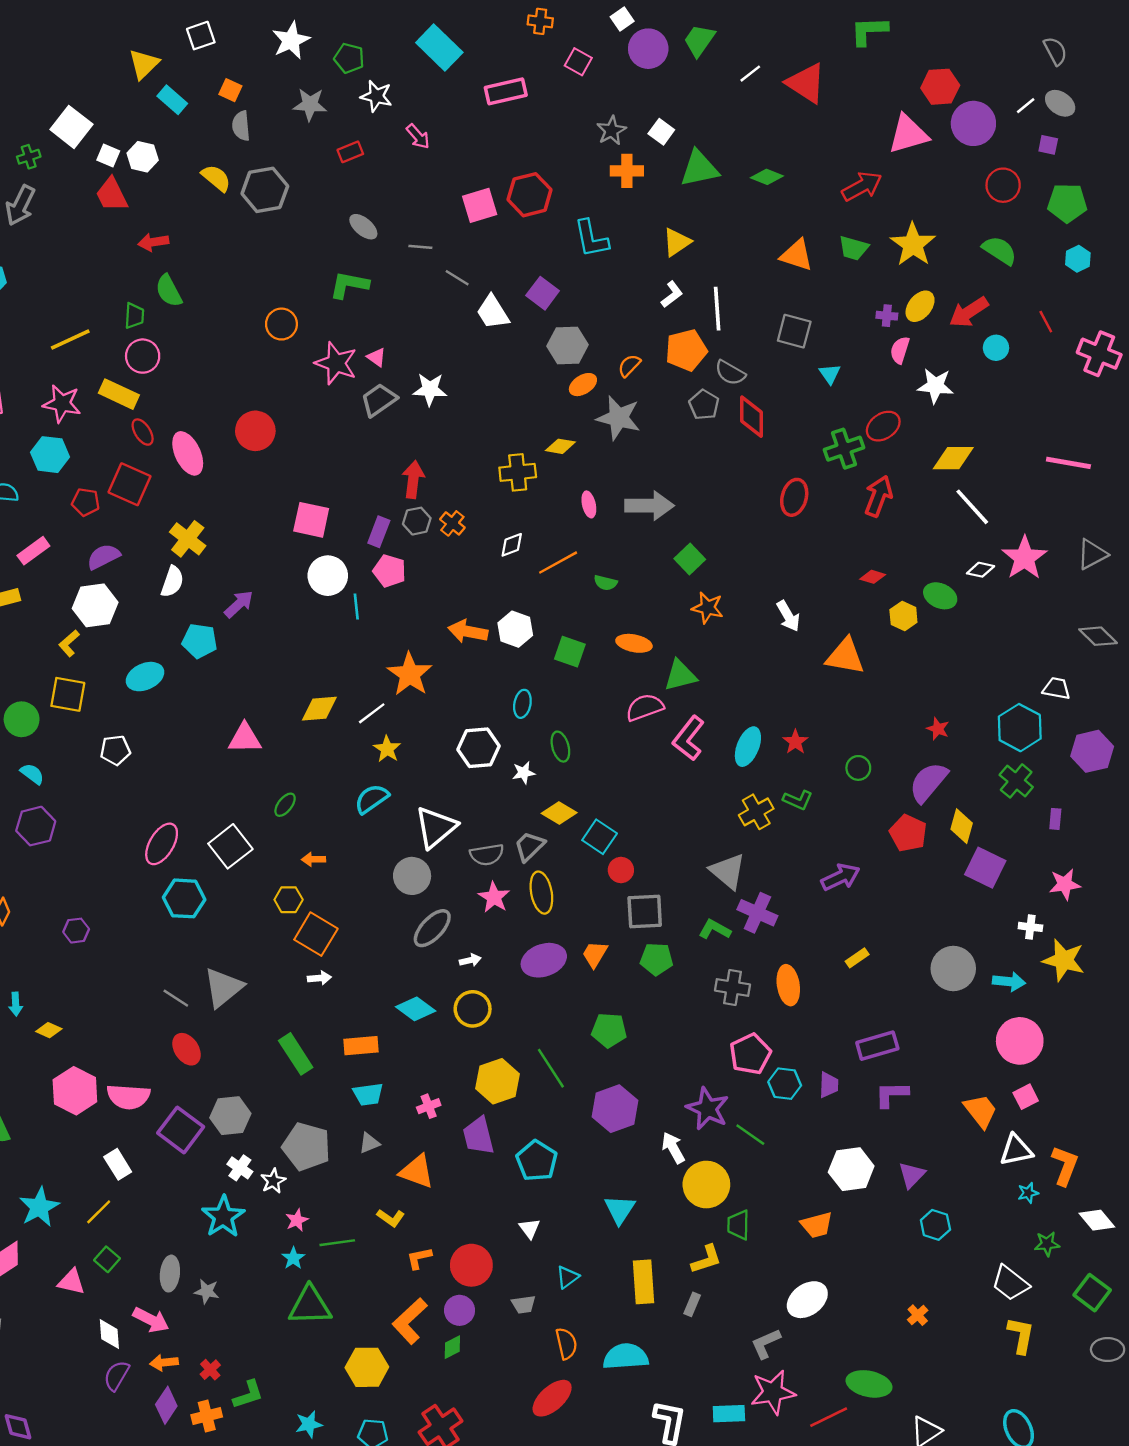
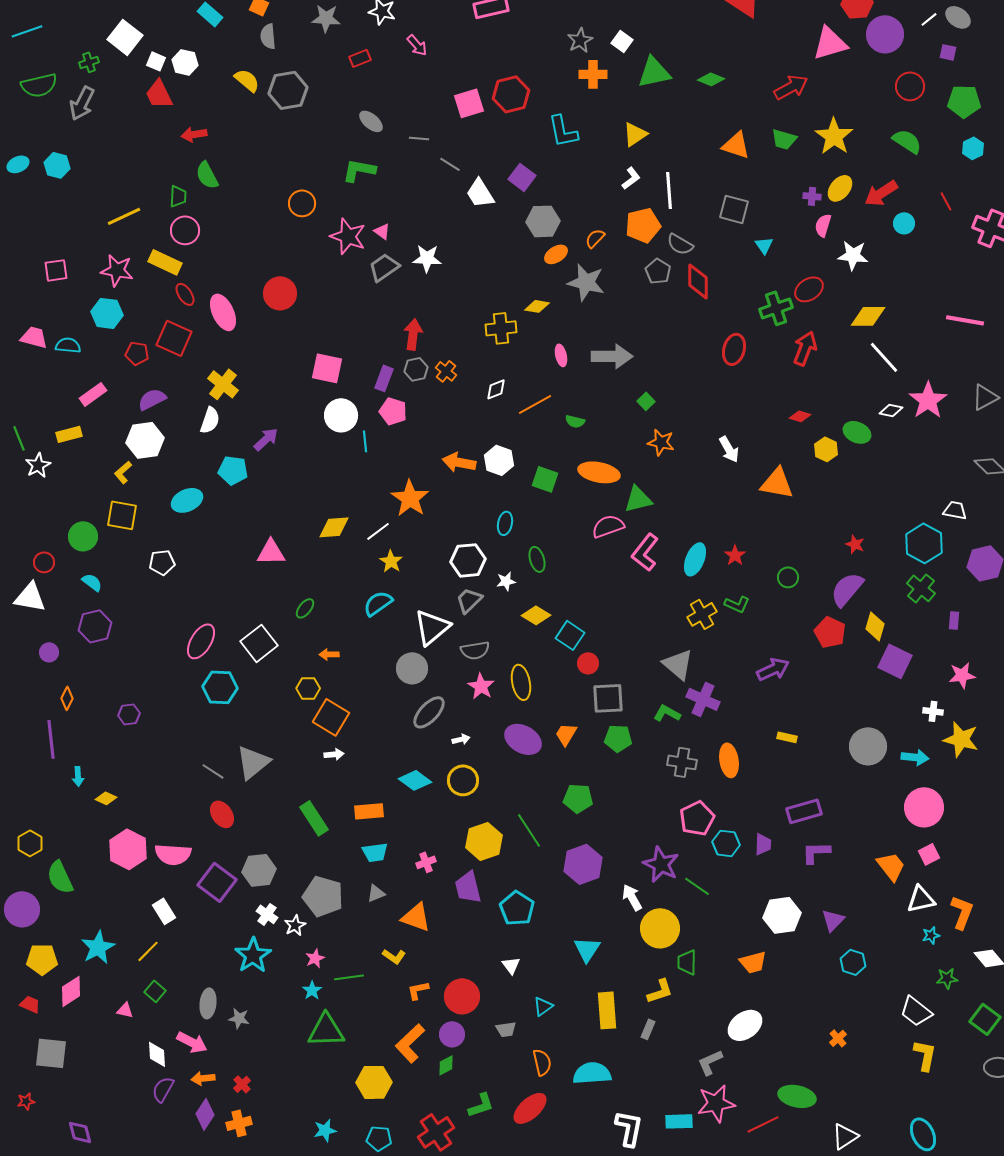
green square: (690, 559) -> (646, 401), size x0.7
orange ellipse: (634, 643) -> (599, 472), size x1.4
gray trapezoid: (530, 846) -> (469, 600), moved
yellow rectangle: (857, 958) -> (787, 737), turned 48
purple ellipse: (544, 960) -> (523, 739), turned 48
pink triangle: (71, 1282) -> (125, 1010), size x0.7
green L-shape: (248, 1395) -> (481, 1105), moved

